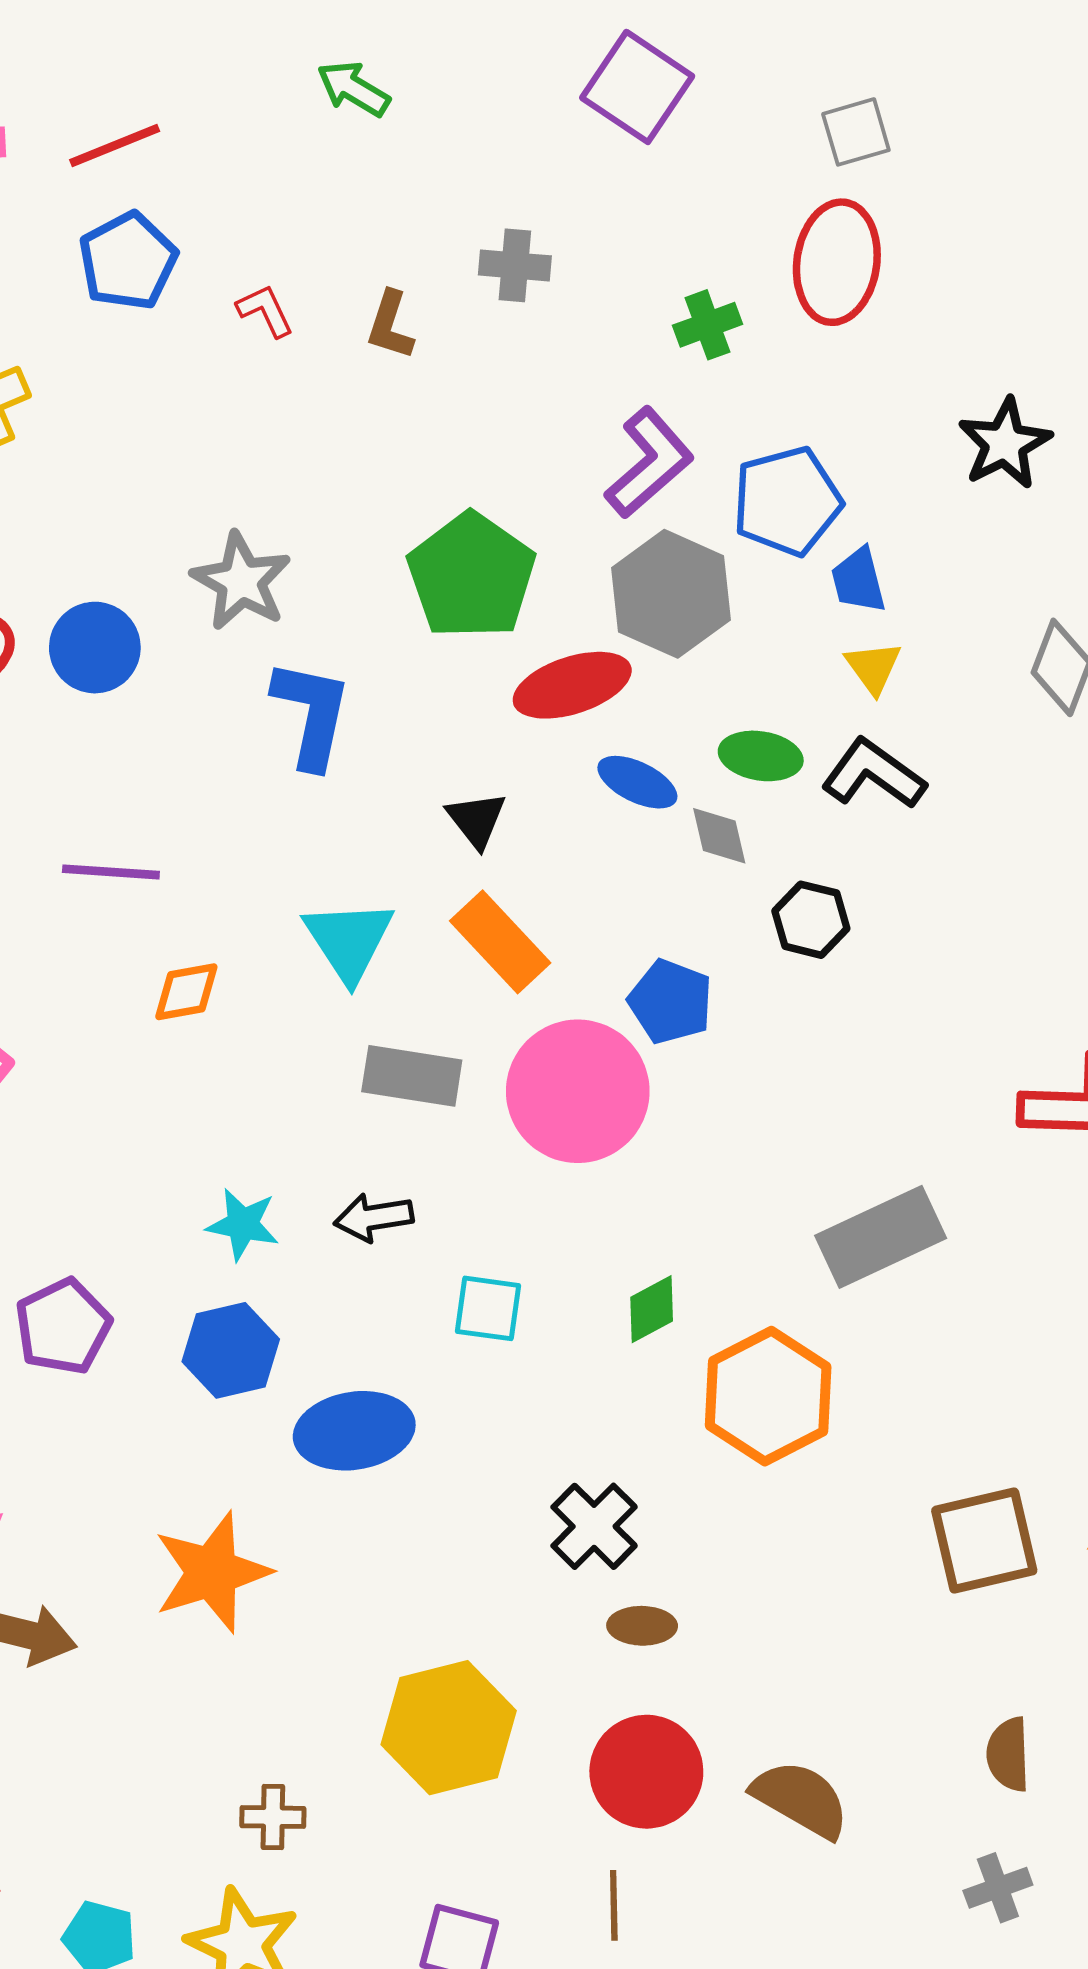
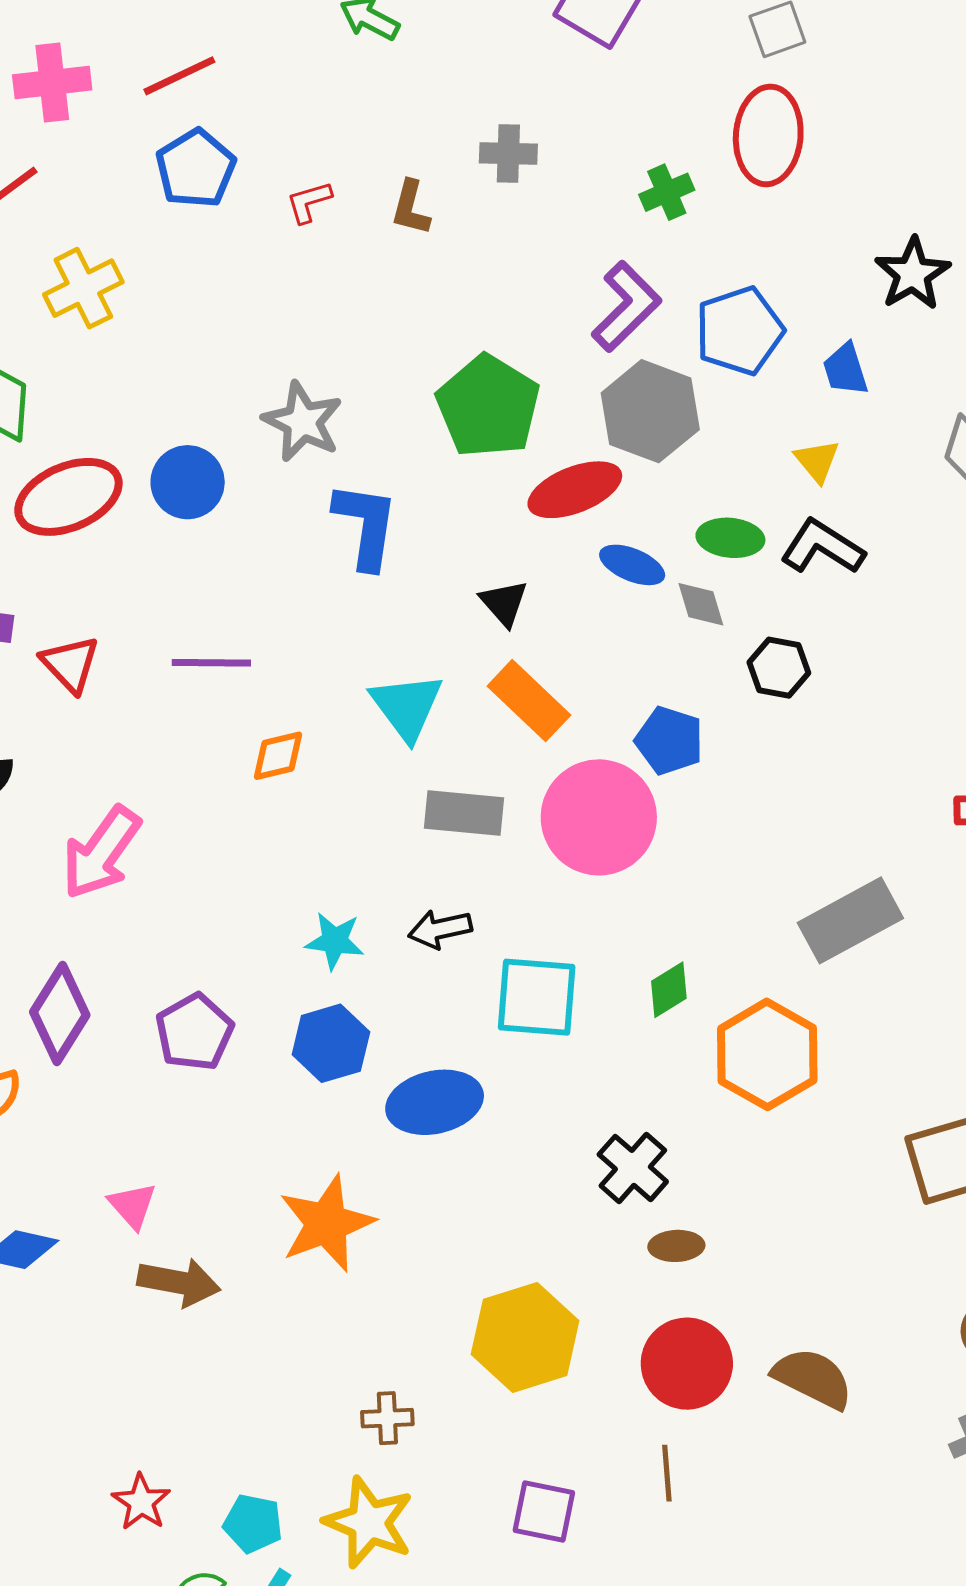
red L-shape: (265, 311) -> (309, 202), turned -78
blue trapezoid: (858, 580) -> (845, 369), moved
cyan square: (488, 1308) -> (537, 997), size x1.5

